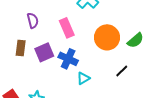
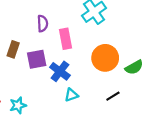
purple semicircle: (33, 20) -> (43, 24), moved

